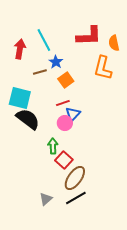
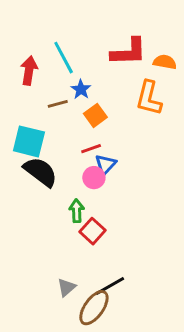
orange semicircle: (114, 43) -> (165, 62), turned 112
brown ellipse: (75, 178) -> (94, 308), moved

